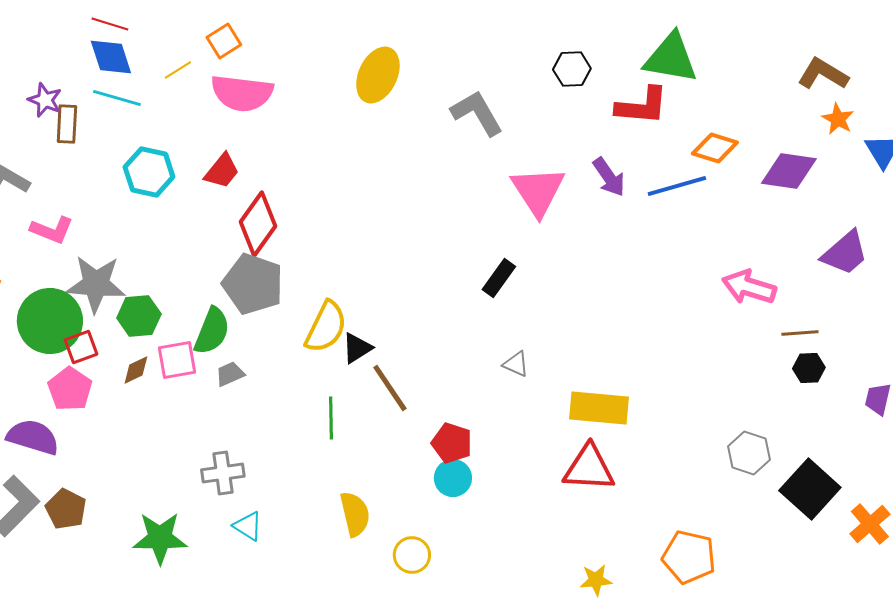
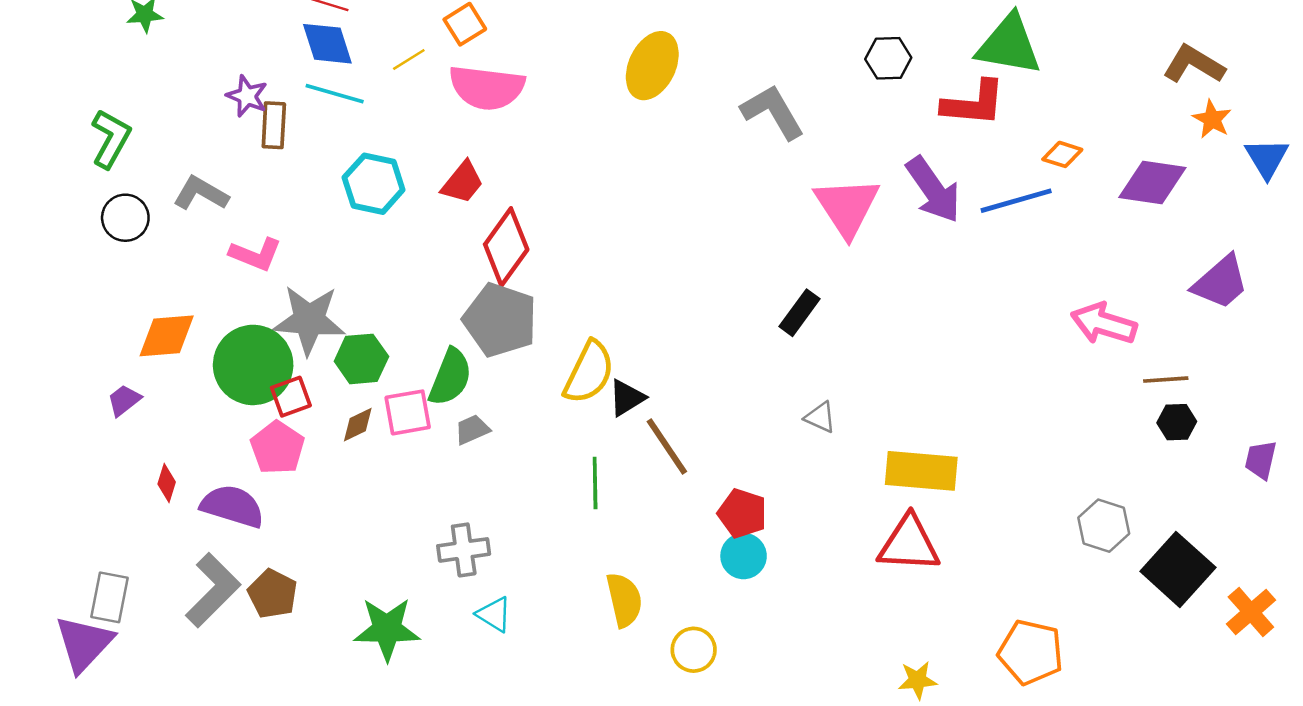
orange diamond: (715, 148) -> (1062, 154), size x0.7
purple arrow: (609, 177) -> (933, 190), size x1.4

